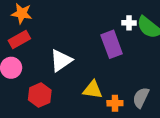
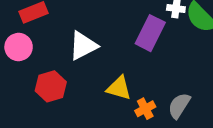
purple rectangle: (112, 44) -> (150, 33), turned 40
orange cross: (115, 103) -> (145, 109), turned -35

